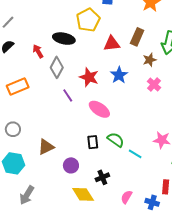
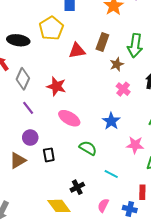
black ellipse: (64, 39) -> (18, 40), moved
blue star: (119, 75) -> (111, 121), moved
purple line: (68, 95) -> (28, 108), moved
black rectangle: (93, 142) -> (49, 155), moved
cyan line: (135, 154) -> (111, 174), moved
purple circle: (71, 165) -> (30, 138), moved

